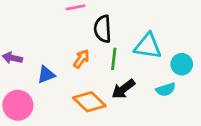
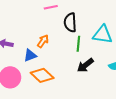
orange arrow: (81, 59) -> (43, 41), moved
orange diamond: (89, 102) -> (42, 75), moved

